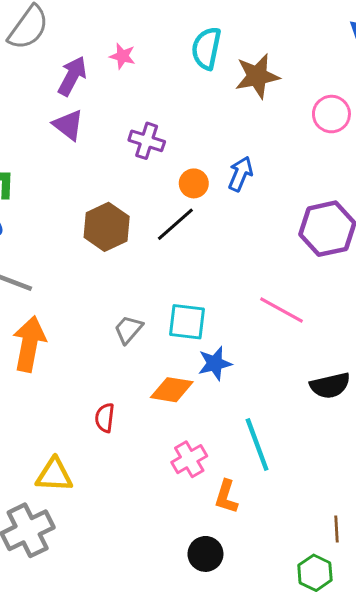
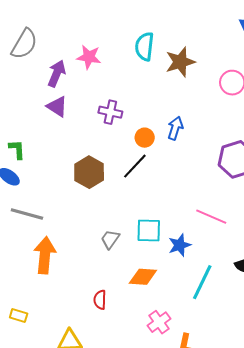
pink star: (122, 56) -> (89, 57), size x1.4
blue star: (215, 363) -> (180, 245), moved
cyan line: (257, 445) -> (202, 282), moved, turned 51

